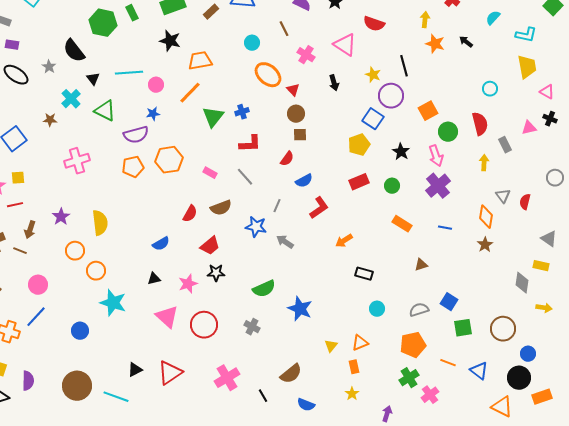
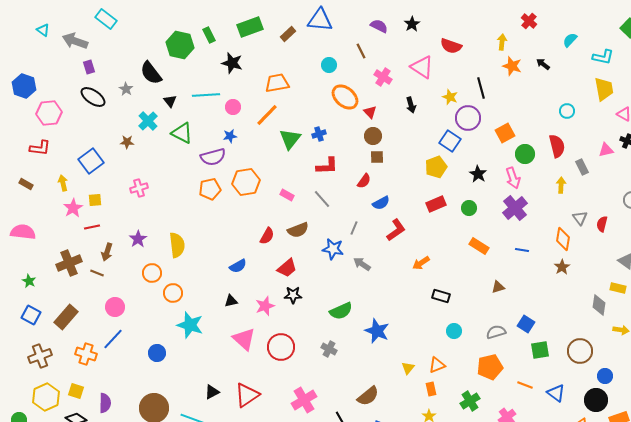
black star: (170, 41) -> (232, 63), moved
purple rectangle: (12, 45) -> (89, 67), turned 64
pink cross: (77, 161) -> (139, 188), moved, size x0.7
green cross: (409, 378) -> (470, 401), moved

